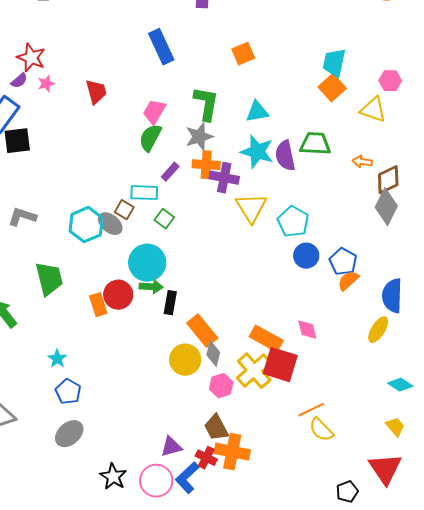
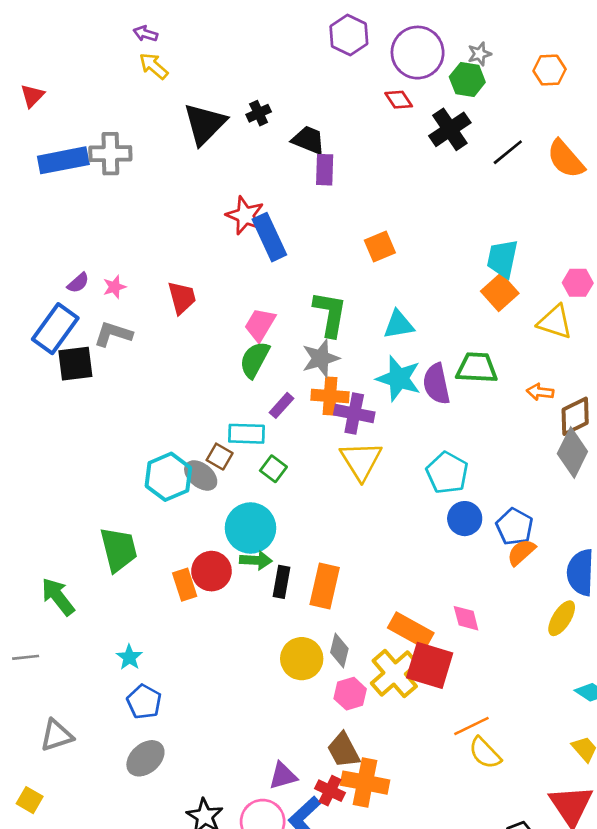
red star: (31, 58) -> (245, 216), moved
yellow triangle: (251, 208) -> (361, 461), moved
gray L-shape: (22, 217) -> (113, 334), moved
orange rectangle: (202, 331) -> (325, 586), moved, turned 52

